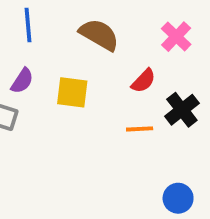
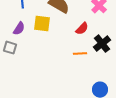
yellow square: (72, 92) -> (42, 24), moved

